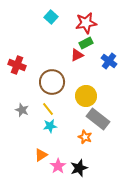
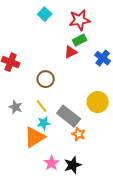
brown circle: (52, 82) -> (46, 79), size x0.7
yellow circle: (86, 96) -> (98, 102), moved
gray rectangle: (98, 119) -> (69, 116), moved
orange triangle: (41, 155) -> (35, 137), moved, size x1.6

